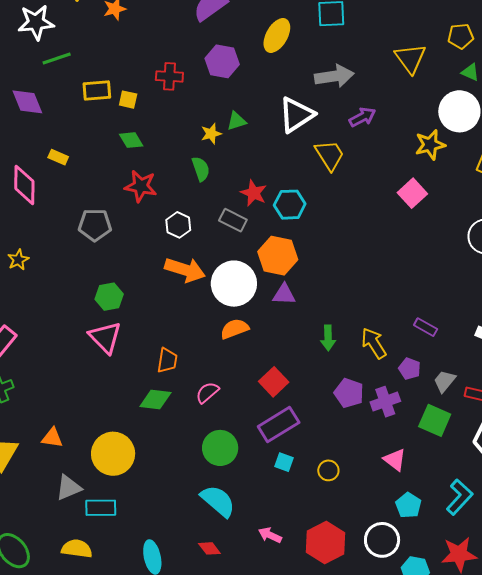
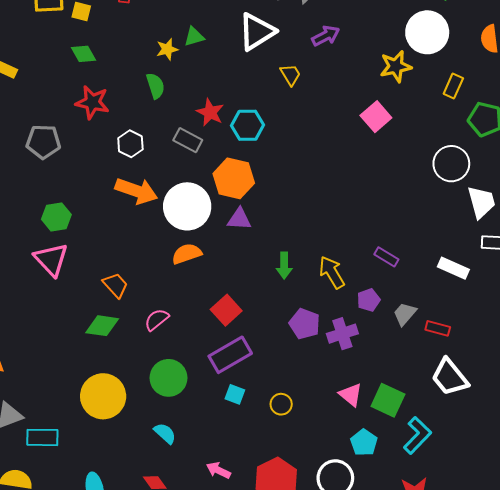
yellow trapezoid: (330, 155) -> (290, 75), size x0.7
orange trapezoid: (167, 360) -> (115, 285), turned -52
purple pentagon: (410, 369) -> (368, 300), turned 30
green square: (435, 420) -> (388, 400), moved
yellow circle: (113, 454) -> (103, 396), moved
cyan semicircle: (218, 501) -> (165, 433), size x0.6

